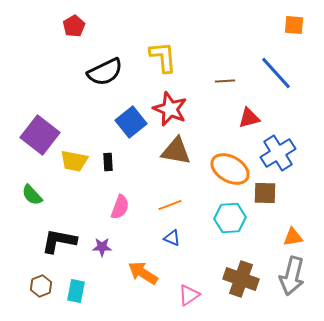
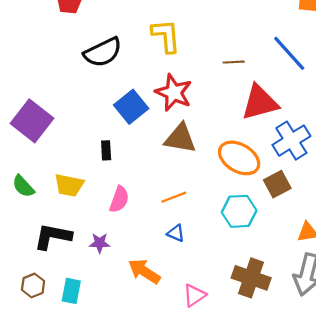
red triangle: (249, 118) -> (260, 102), size x1.6
yellow trapezoid: (74, 161) -> (69, 185), moved
brown square: (265, 193) -> (277, 184), turned -30

